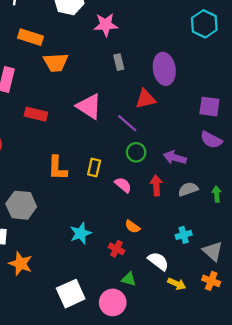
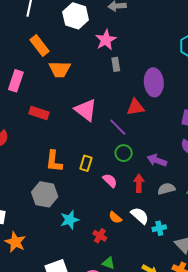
pink star: (106, 25) -> (106, 40), turned -30
orange rectangle: (31, 37) -> (40, 46), turned 30
gray rectangle: (119, 62) -> (116, 64), moved
gray hexagon: (21, 205) -> (45, 194), moved
white semicircle: (158, 261) -> (140, 216), moved

